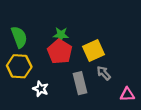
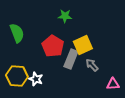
green star: (61, 35) -> (65, 16), moved
yellow hexagon: (19, 66) -> (17, 76), moved
gray rectangle: (80, 83) -> (71, 59), moved, turned 36

